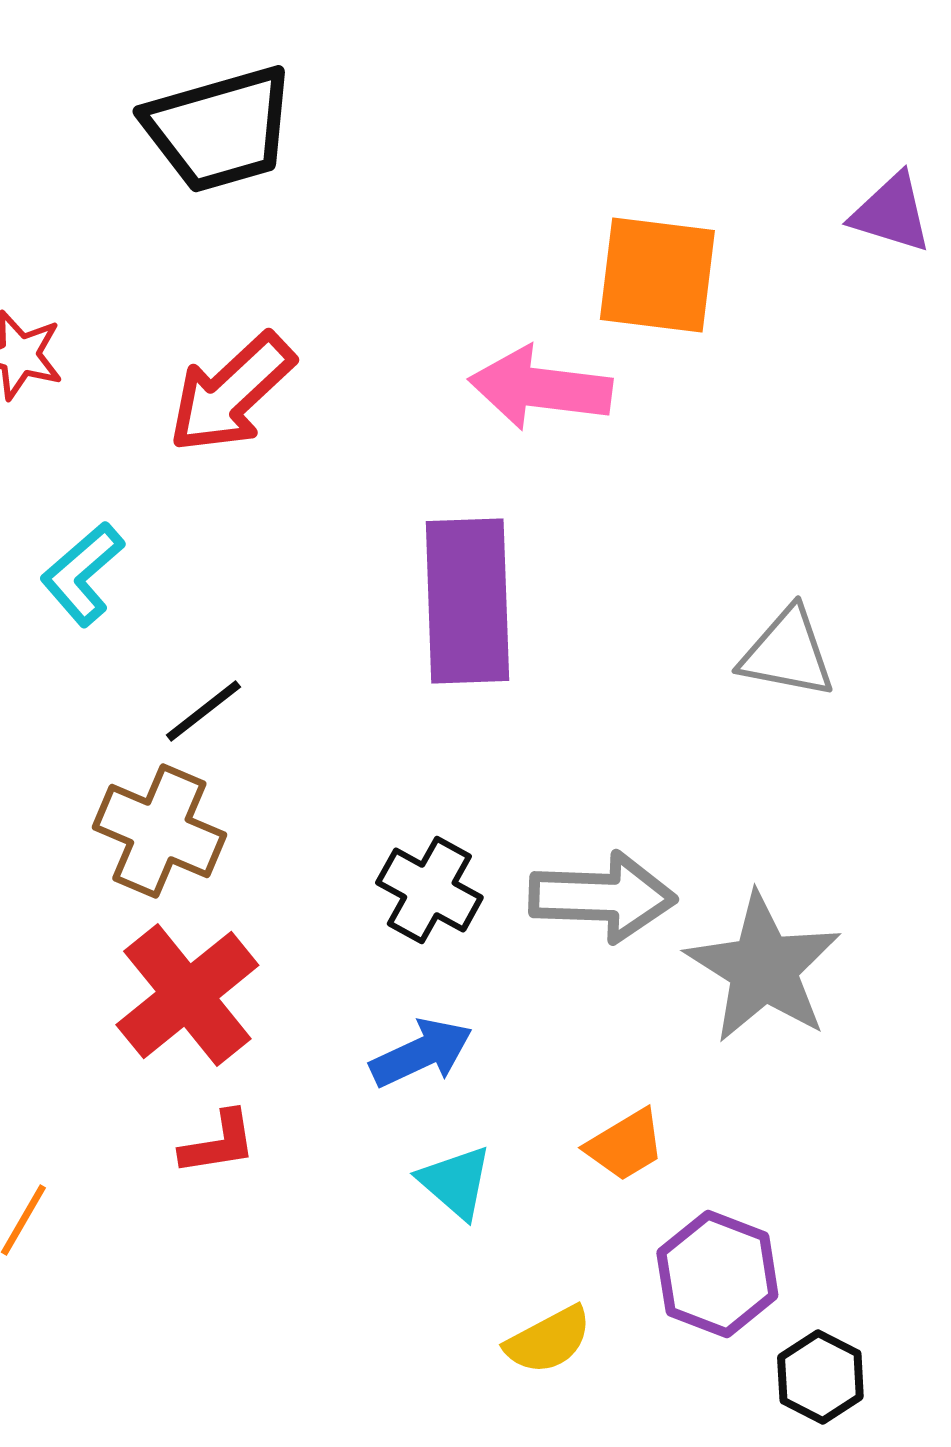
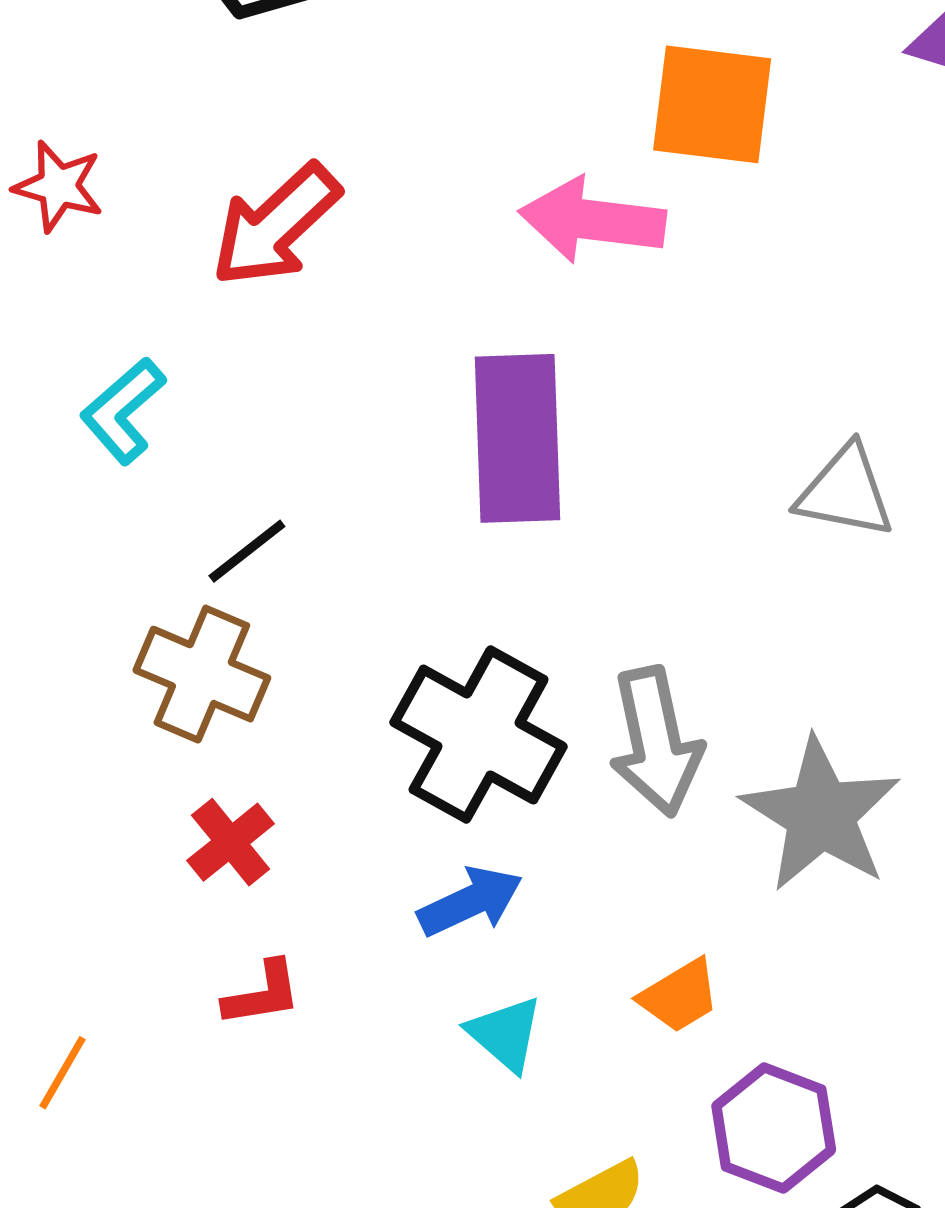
black cross: (429, 890) -> (479, 735), size x1.6
gray arrow: (602, 897) -> (656, 742), turned 76
red cross: (187, 995) -> (231, 842), size x0.6

